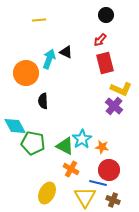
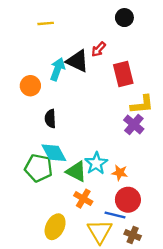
red arrow: (100, 40) -> (99, 49), moved
black triangle: (66, 52) -> (77, 61), size x1.5
orange circle: (26, 73) -> (30, 86), size x0.7
yellow L-shape: (121, 89) -> (142, 105), turned -30
cyan diamond: (15, 126) -> (54, 153), moved

